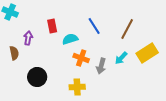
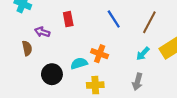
purple arrow: (28, 38) -> (42, 32), turned -80
cyan semicircle: (70, 39) -> (79, 63), moved
gray arrow: (101, 66) -> (137, 82), moved

